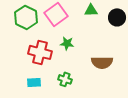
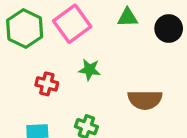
red cross: (40, 52) -> (47, 84), size x0.6

